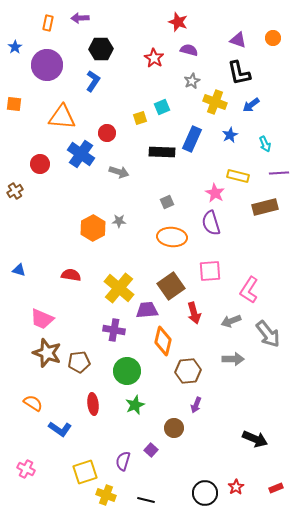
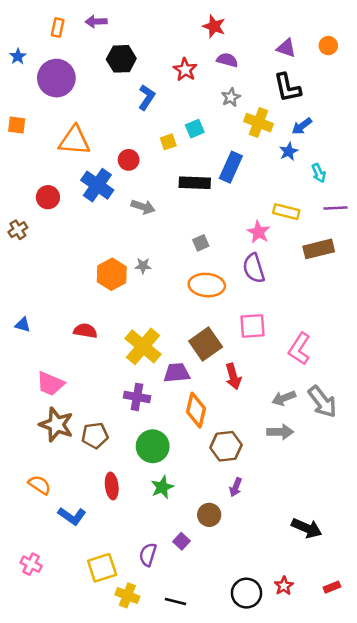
blue L-shape: (93, 81) -> (147, 97), moved
blue star: (230, 135) -> (289, 151), moved
gray arrow: (231, 321) -> (284, 398), moved

